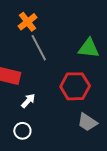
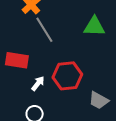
red hexagon: (75, 86) -> (67, 76), moved

